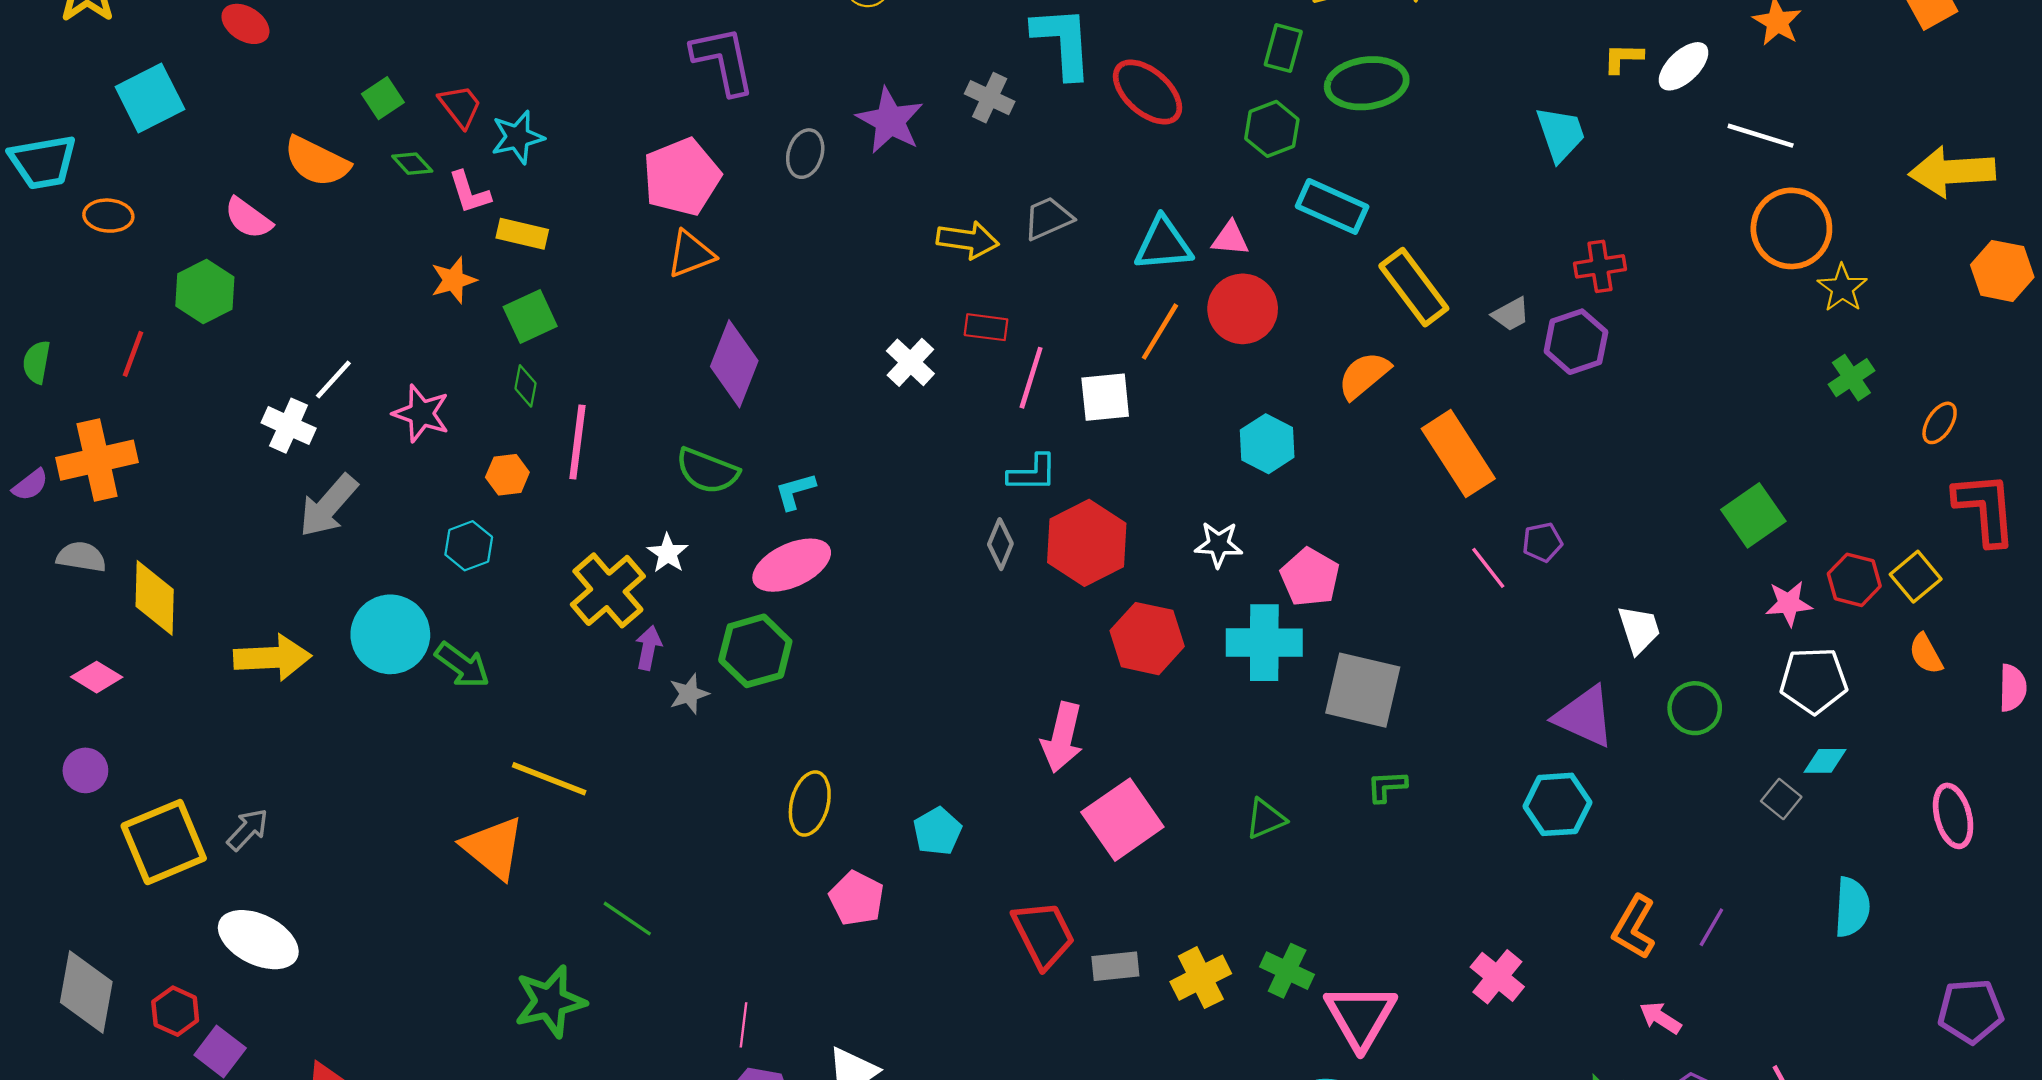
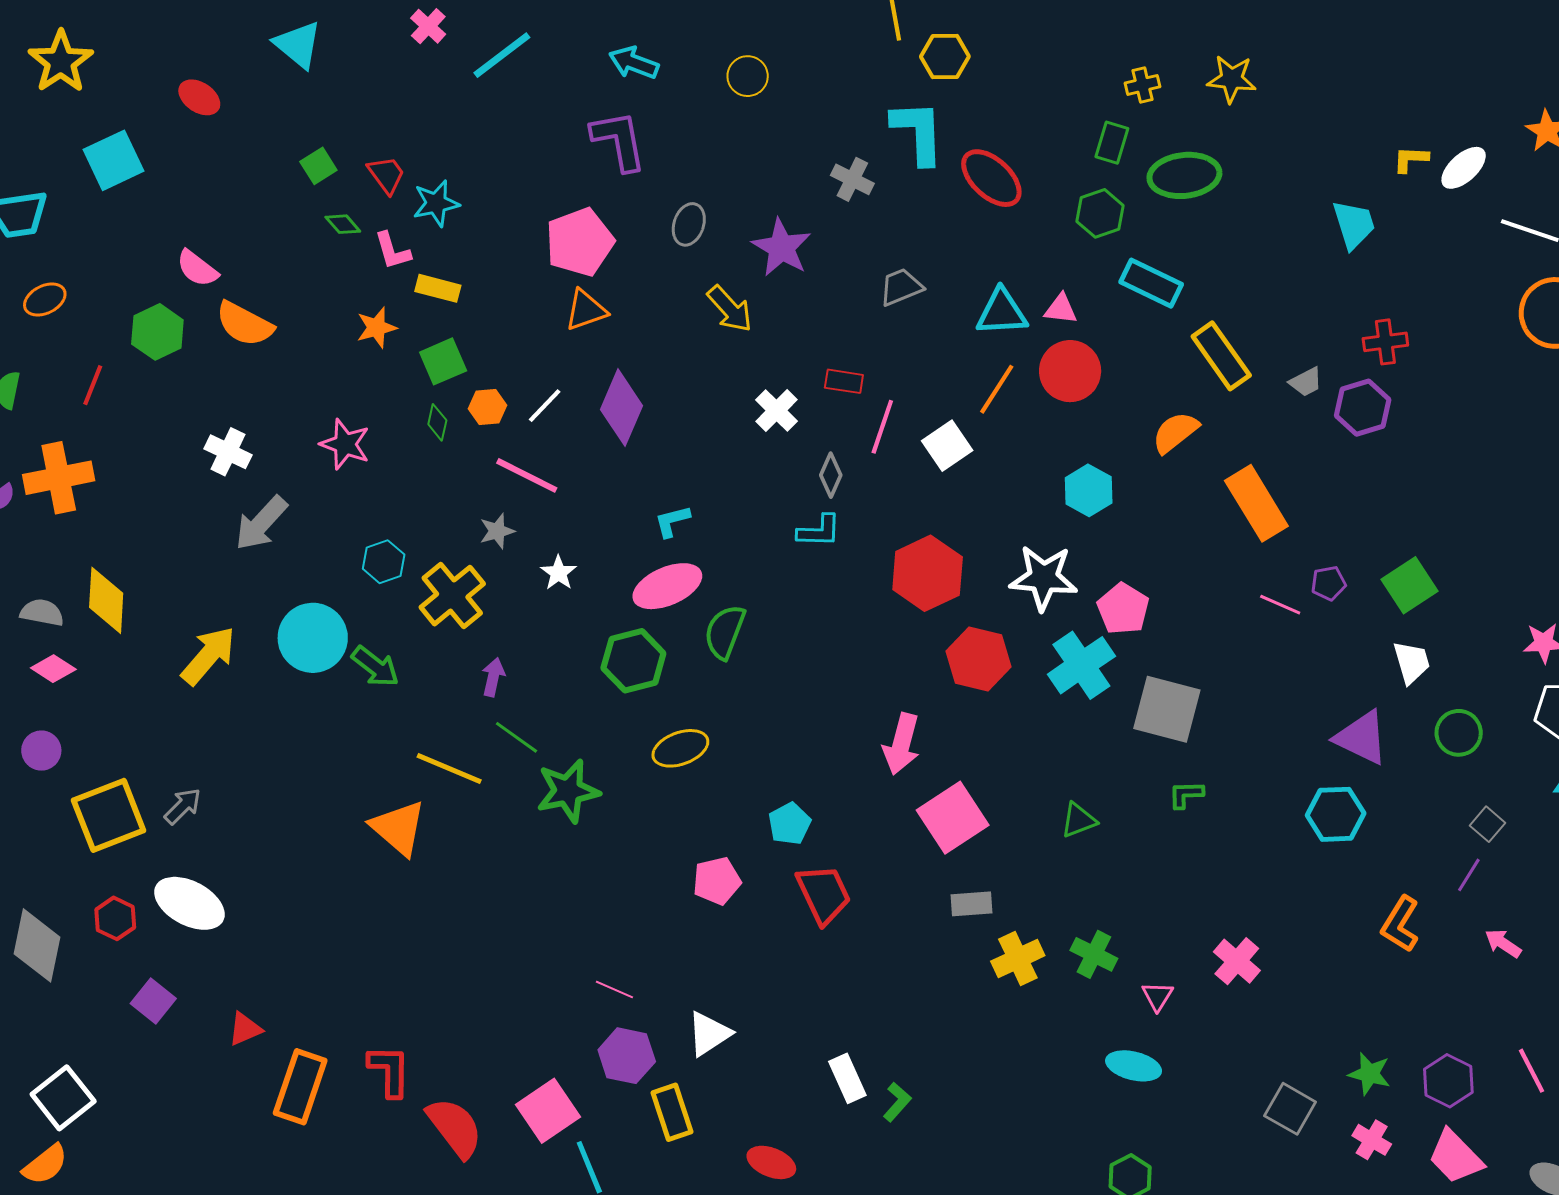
purple star: (890, 121) -> (782, 248), moved
orange semicircle: (317, 162) -> (245, 324), moved
orange ellipse: (108, 216) -> (45, 300), moved, turned -33
yellow arrow: (968, 240) -> (730, 309), moved, turned 38
white line: (333, 379) -> (545, 406), moved
white square: (1105, 397) -> (947, 446), turned -30
pink line: (577, 442) -> (527, 475), moved, turned -72
green semicircle: (707, 471) -> (725, 632), moved, turned 88
cyan L-shape: (1032, 473) -> (819, 531), moved
orange hexagon: (507, 475) -> (488, 407), moved
green square: (1753, 515) -> (1409, 585), moved
gray diamond: (1000, 544) -> (831, 475), moved
white star: (1219, 544) -> (1044, 578), size x1.6
gray semicircle: (81, 557) -> (42, 613), moved
pink line: (1488, 568) -> (1280, 605), turned -30
yellow cross: (608, 590) -> (452, 596), moved
cyan cross: (1264, 643) -> (1081, 665), turned -36
purple arrow: (648, 648) -> (493, 677), moved
yellow arrow: (272, 658) -> (208, 656), turned -48
gray star: (689, 694) -> (497, 531), moved
gray square: (1781, 799) -> (1488, 824), moved
yellow ellipse: (810, 803) -> (680, 748), moved, turned 54
pink pentagon: (857, 898) -> (717, 881), turned 30
green line: (627, 919) -> (517, 737), moved
purple line: (1711, 927) -> (1469, 875), moved
red trapezoid: (1043, 934) -> (824, 894), moved
gray rectangle: (1115, 966) -> (972, 904), moved
pink cross: (1497, 977) -> (1237, 961), moved
green star: (550, 1001) -> (568, 791), moved
red hexagon: (175, 1011) -> (115, 918), moved
pink triangle: (1360, 1016) -> (1157, 996), size x0.5
pink arrow: (1660, 1018) -> (1503, 943), moved
pink line: (744, 1025) -> (614, 990), turned -75

